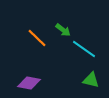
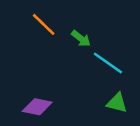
orange line: (37, 38) -> (44, 24), moved

